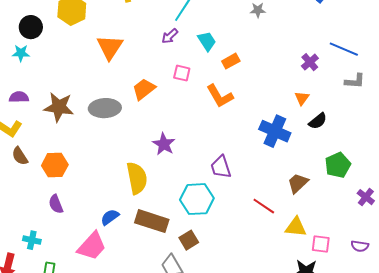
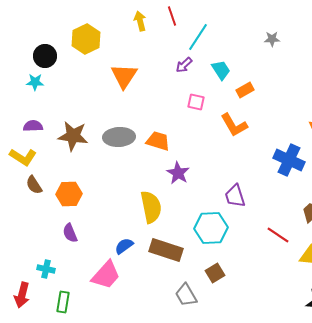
orange trapezoid: (144, 89) -> (158, 141), moved, turned 55
brown square: (189, 240) -> (215, 273), moved

